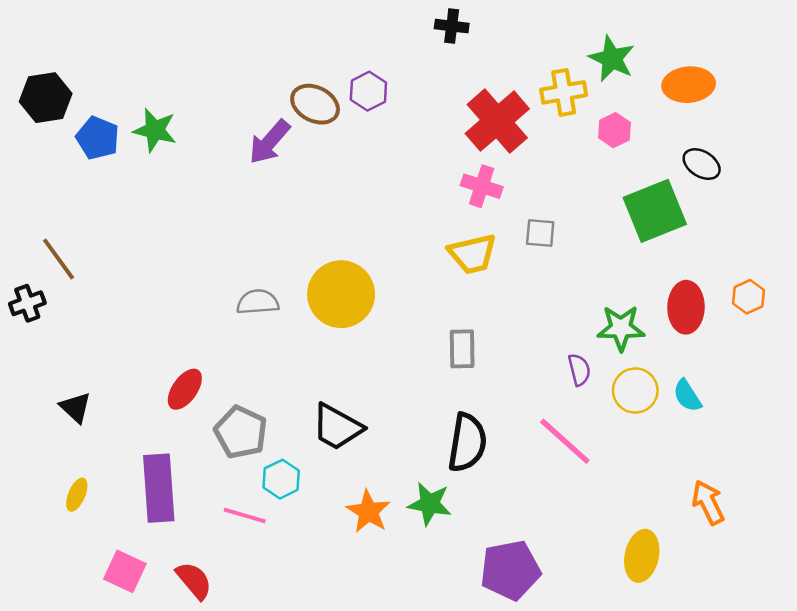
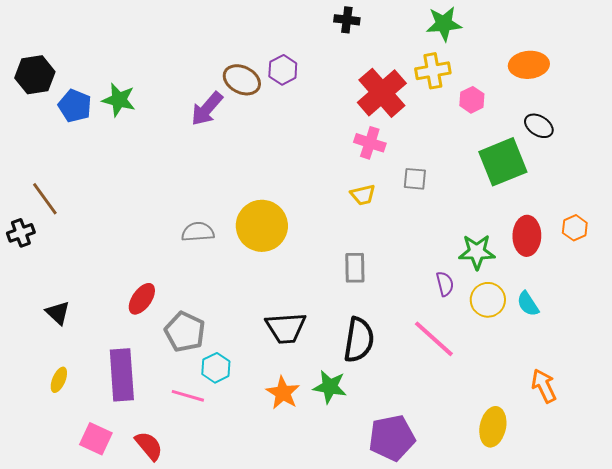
green star: (612, 59) -> (444, 24), moved, turned -30
yellow trapezoid: (473, 254) -> (363, 195), size x0.7
black trapezoid: (337, 427) -> (286, 328), moved, turned -33

